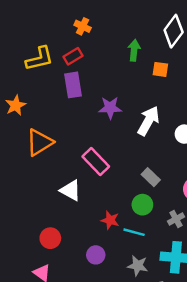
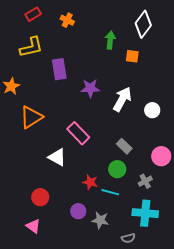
red rectangle: (73, 56) -> (33, 14), moved
gray star: (138, 266) -> (100, 220), moved

